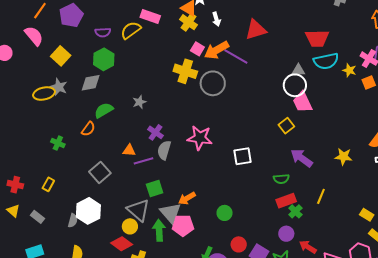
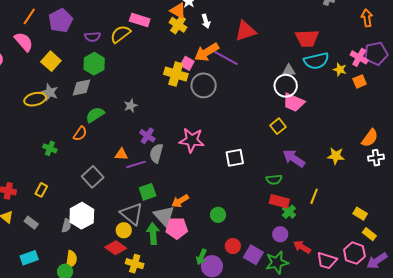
pink square: (197, 49) -> (187, 63), moved
pink trapezoid: (302, 102) -> (294, 102), turned -40
red rectangle: (286, 201) -> (279, 201), turned 36

